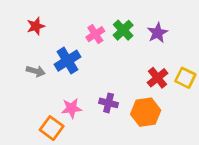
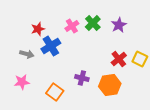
red star: (36, 26) -> (38, 29), moved
pink star: (71, 108) -> (22, 82), moved
orange square: (52, 128) -> (55, 92), moved

